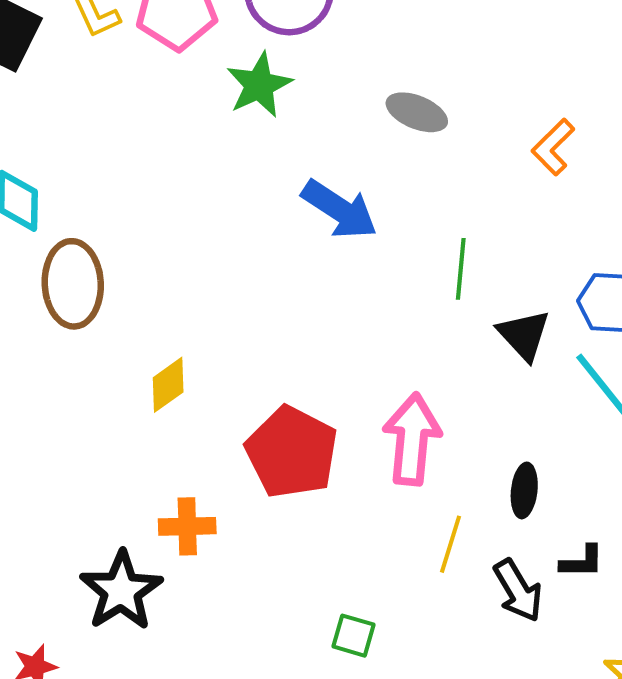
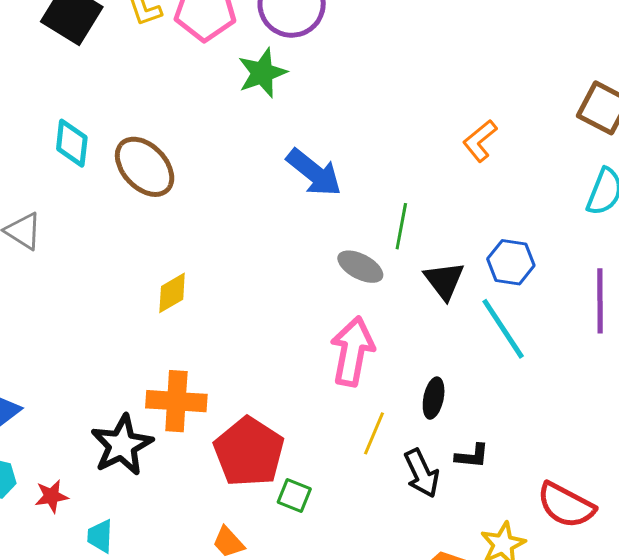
gray ellipse: (417, 112) -> (360, 267), moved
brown ellipse: (73, 284) -> (145, 167), moved, turned -46
red pentagon: (292, 452) -> (249, 452), moved
orange cross: (187, 526) -> (176, 401), size x1.4

